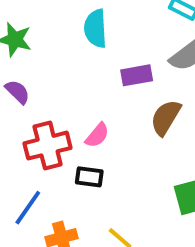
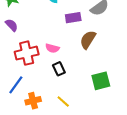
pink semicircle: (97, 135) -> (52, 48), turned 64
black rectangle: (89, 177) -> (59, 69), moved, turned 56

